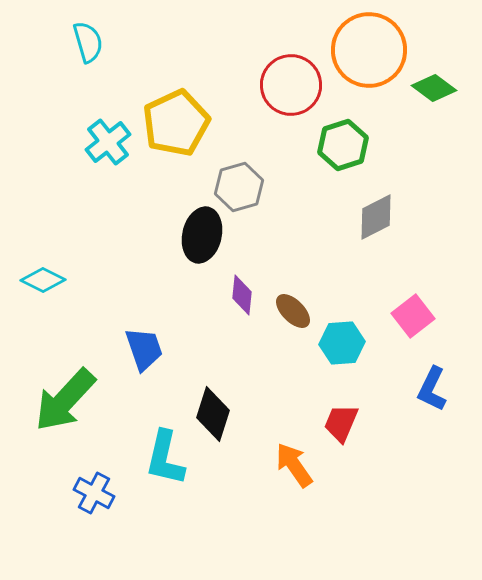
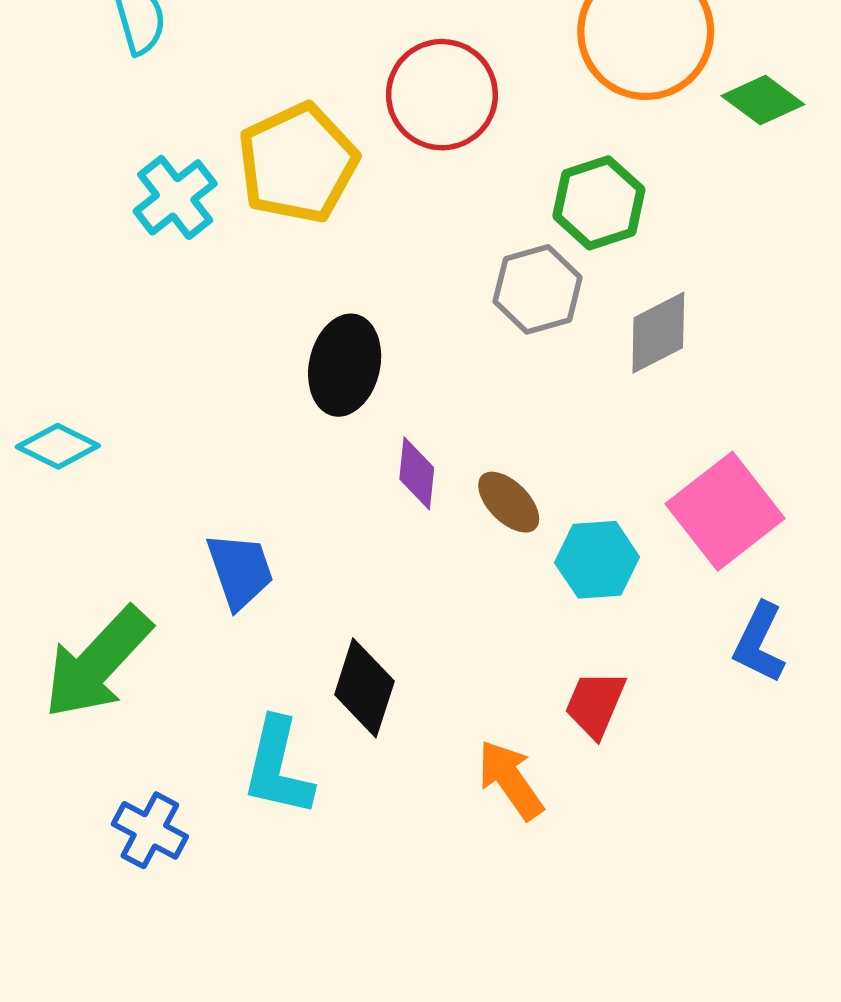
red circle: (291, 85) -> (442, 95), moved
gray hexagon: (239, 187) -> (538, 289), moved
pink square: (413, 316) -> (725, 511), size x1.5

